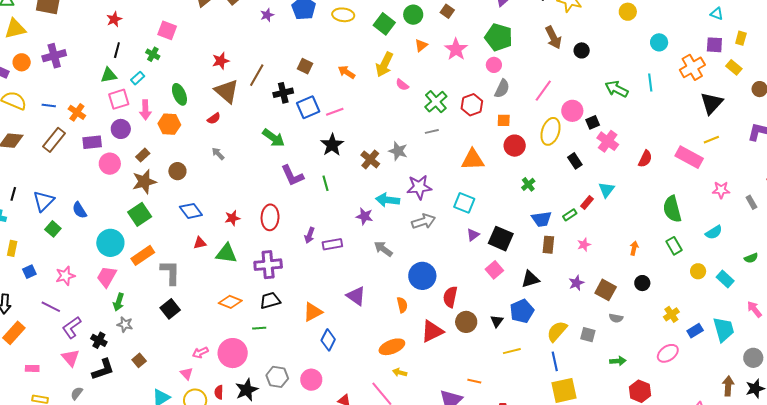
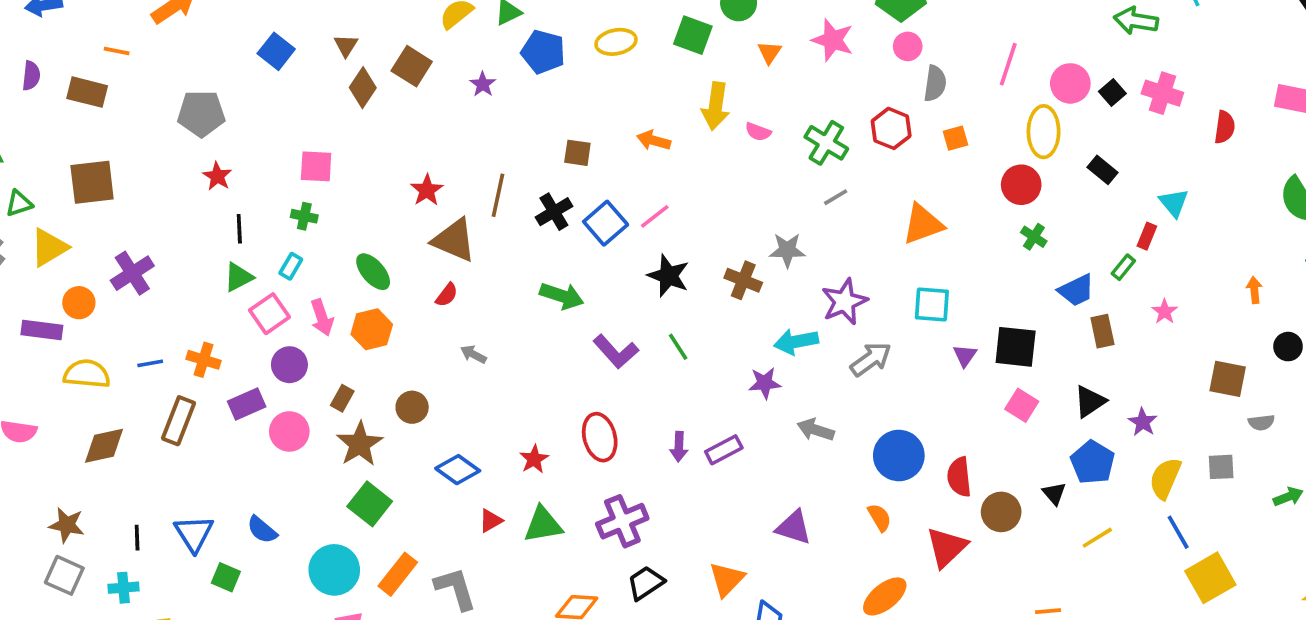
pink cross: (608, 141) -> (1162, 93), moved
red circle: (515, 146) -> (1021, 185), moved
purple star: (576, 283) -> (1143, 422), moved

